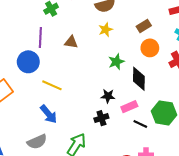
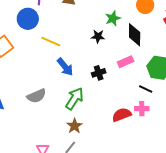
black star: (108, 96) -> (98, 36), moved
blue arrow: (49, 114) -> (65, 67), moved
black line: (140, 124) -> (146, 89), moved

